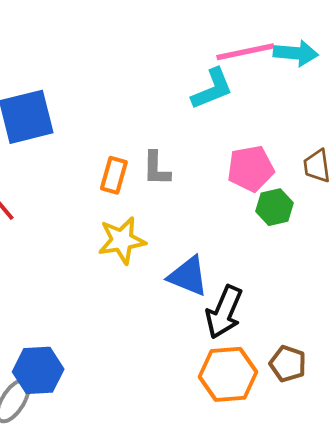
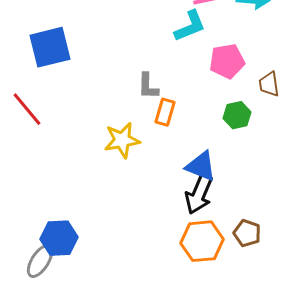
pink pentagon: (251, 169) -> (227, 61), moved
orange rectangle: (114, 175) -> (165, 112), moved
blue triangle: (188, 276) -> (201, 166), moved

